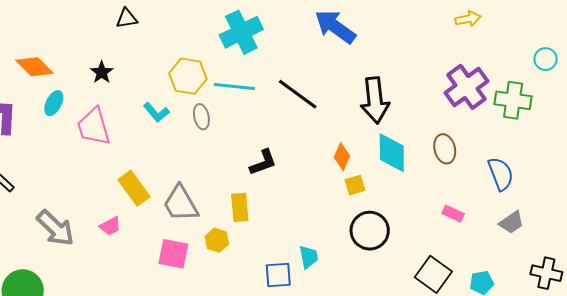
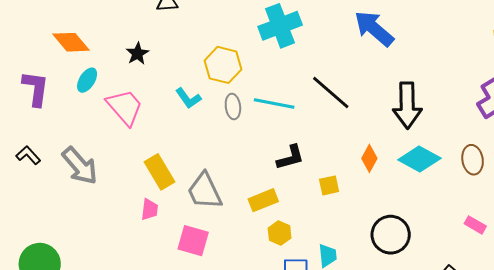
cyan line: (234, 86) -> (274, 104), moved
pink trapezoid: (94, 127) -> (125, 107), turned 150
cyan diamond: (392, 153) -> (419, 159), turned -66
yellow square: (355, 185) -> (329, 185), moved
yellow rectangle: (240, 207) -> (263, 200), turned 68
pink trapezoid: (110, 226) -> (150, 209), moved, turned -60
gray arrow: (55, 228) -> (80, 166), moved
yellow hexagon: (217, 240) -> (280, 233), moved

